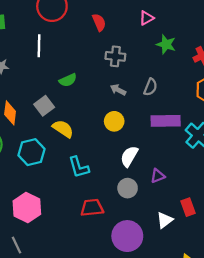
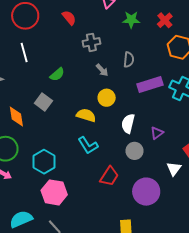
gray arrow: (118, 90) -> (102, 70), turned -144
yellow semicircle: (63, 129) -> (86, 115), moved
cyan hexagon: (32, 152) -> (44, 162), moved
red trapezoid: (92, 208) -> (109, 176), turned 145

